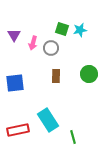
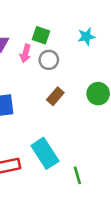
green square: (62, 29) -> (41, 35), moved
brown rectangle: (56, 76) -> (55, 96), turned 40

